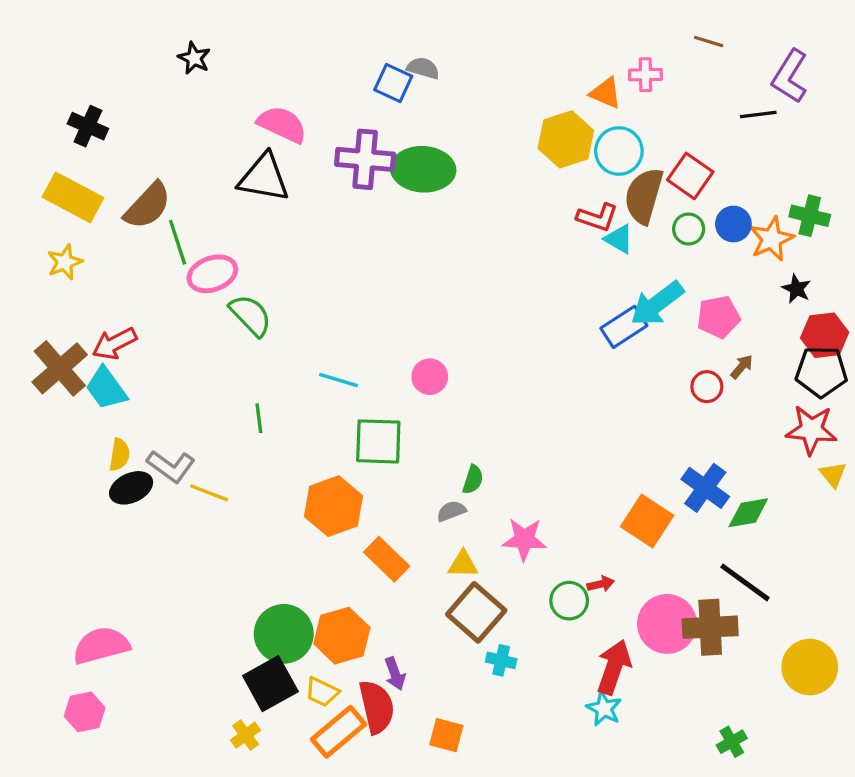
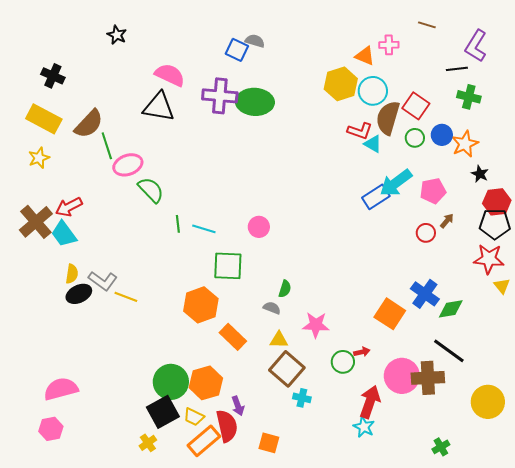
green cross: (810, 216) -> (469, 97), moved
green line: (259, 418) -> (178, 224), moved
gray semicircle: (451, 511) -> (272, 308), turned 42

